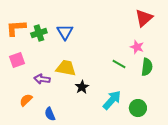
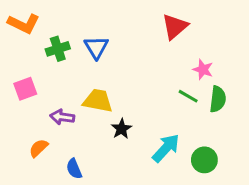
red triangle: (144, 18) -> (175, 27), moved
orange L-shape: (16, 28) -> (24, 24), moved, turned -150
green line: (119, 64) -> (188, 96), moved

